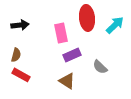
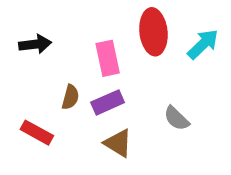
brown semicircle: (16, 55) -> (70, 97), moved
purple rectangle: (72, 55) -> (108, 102), moved

